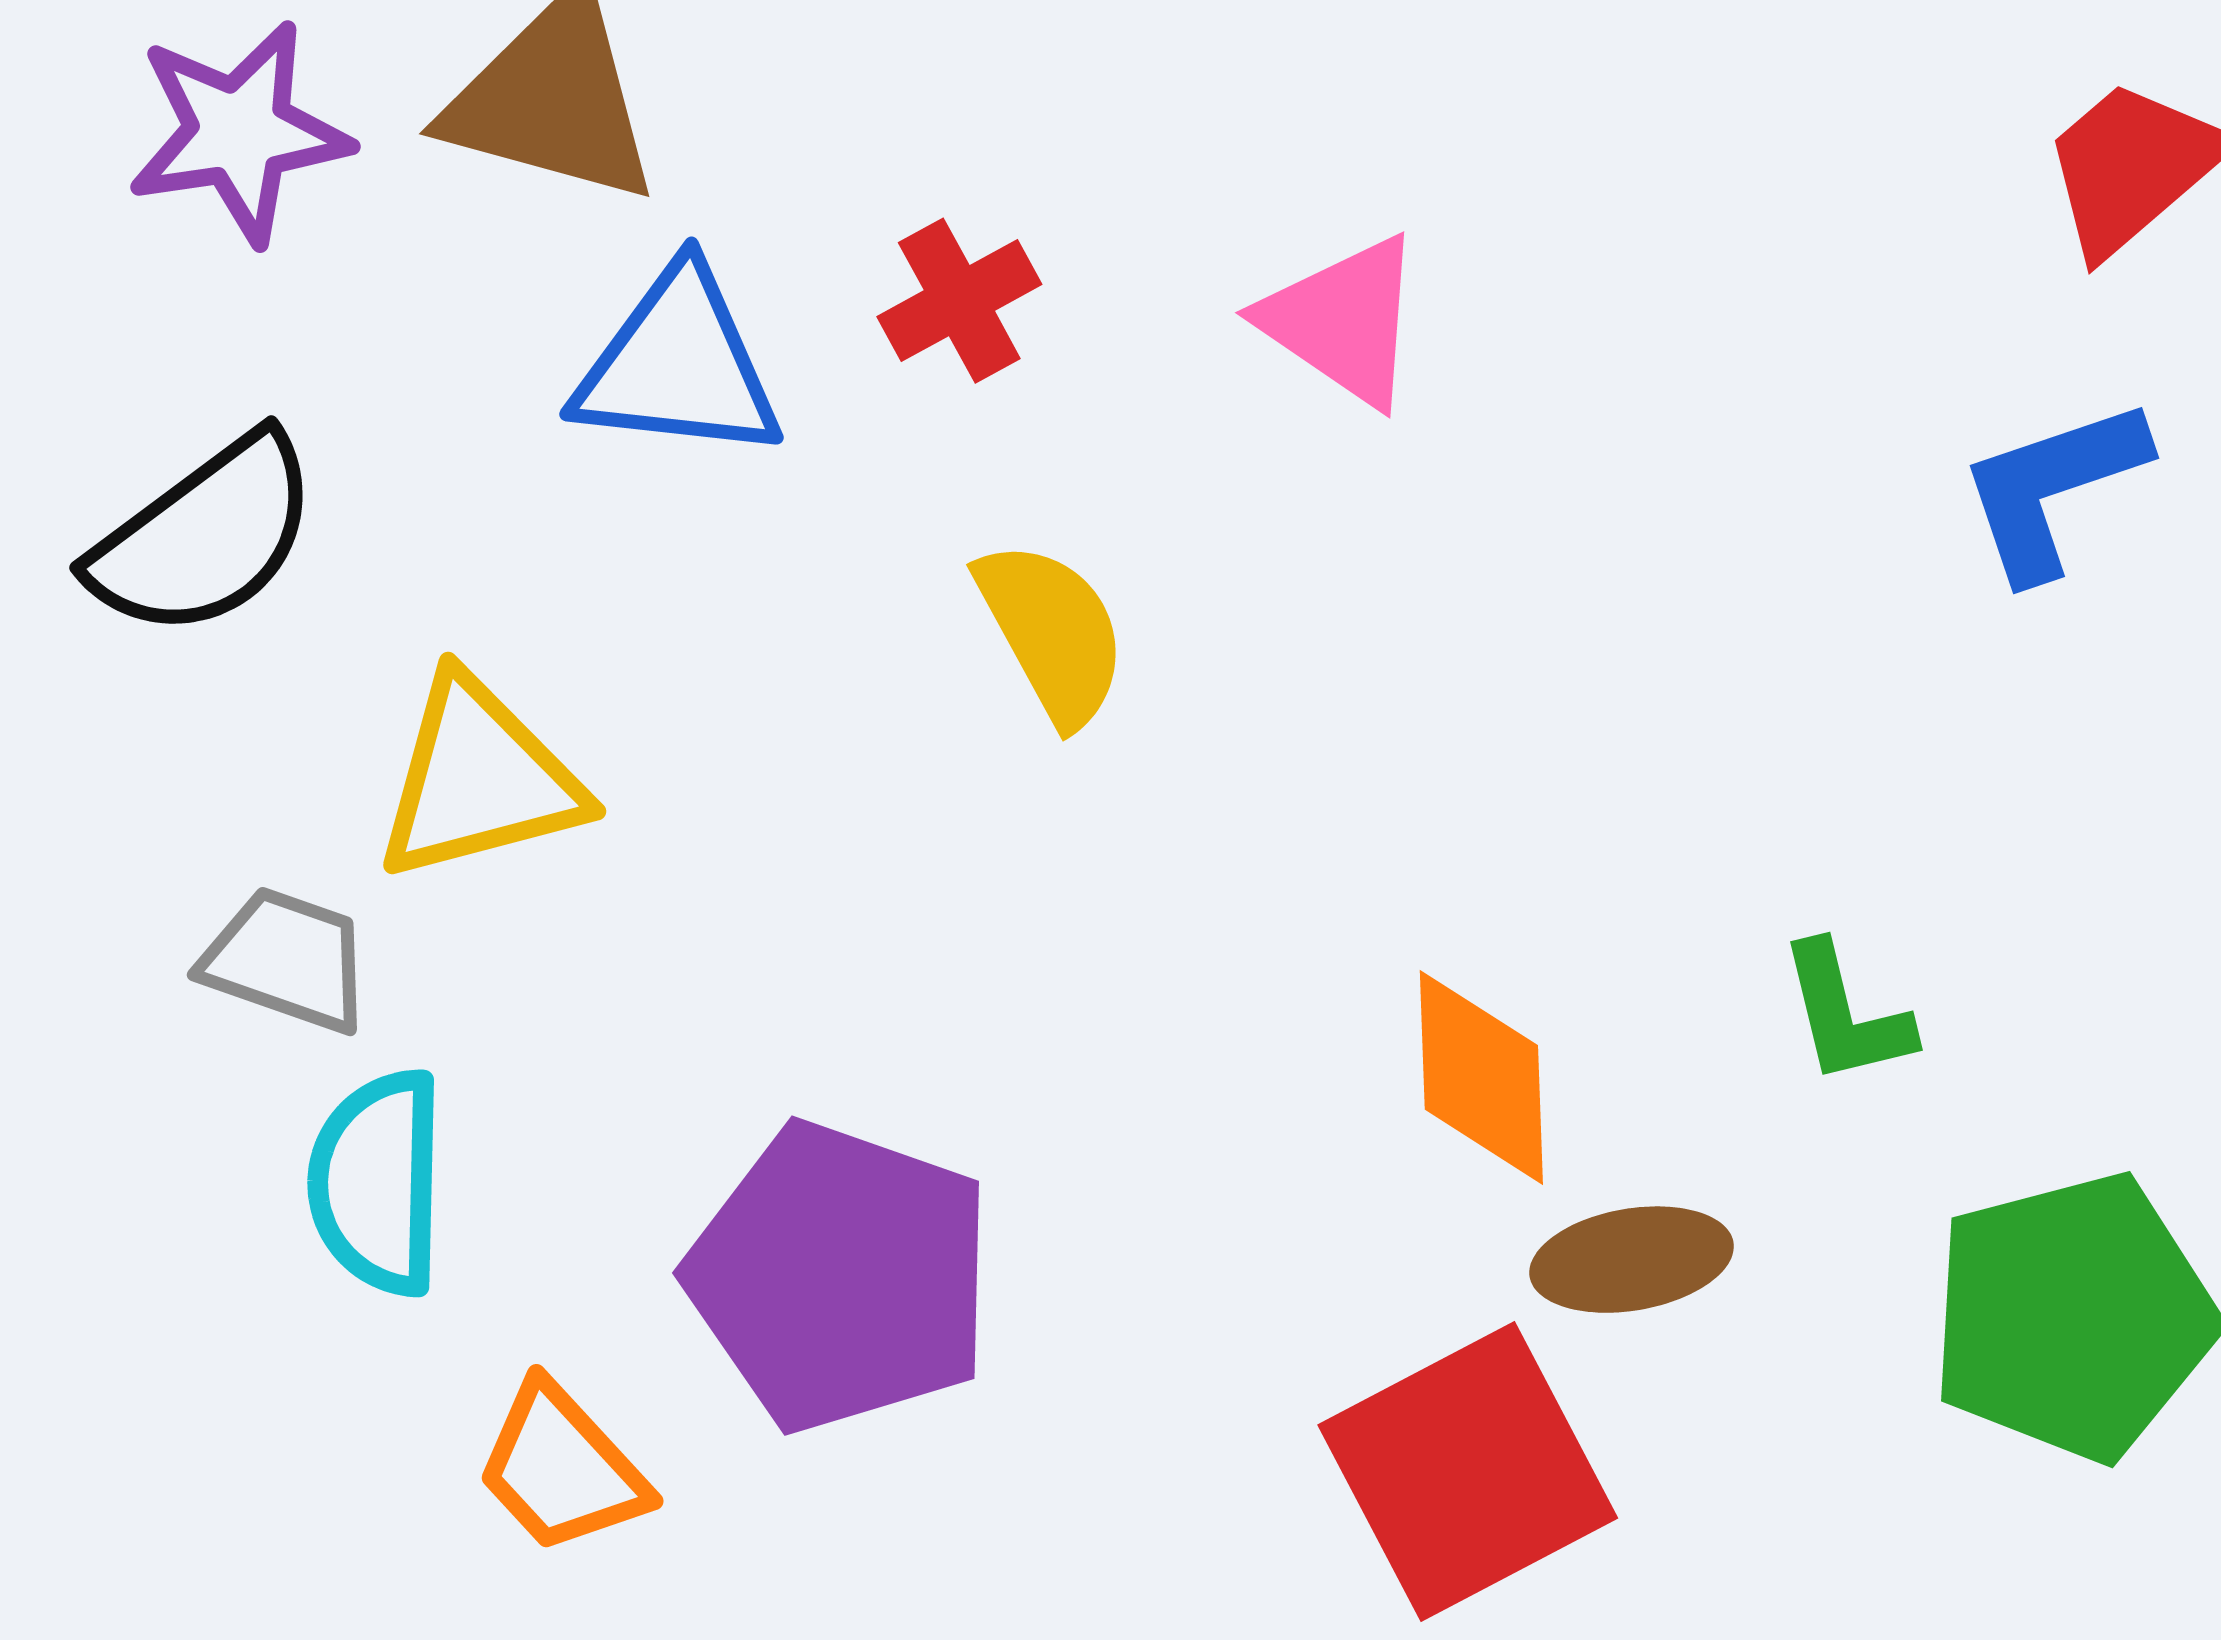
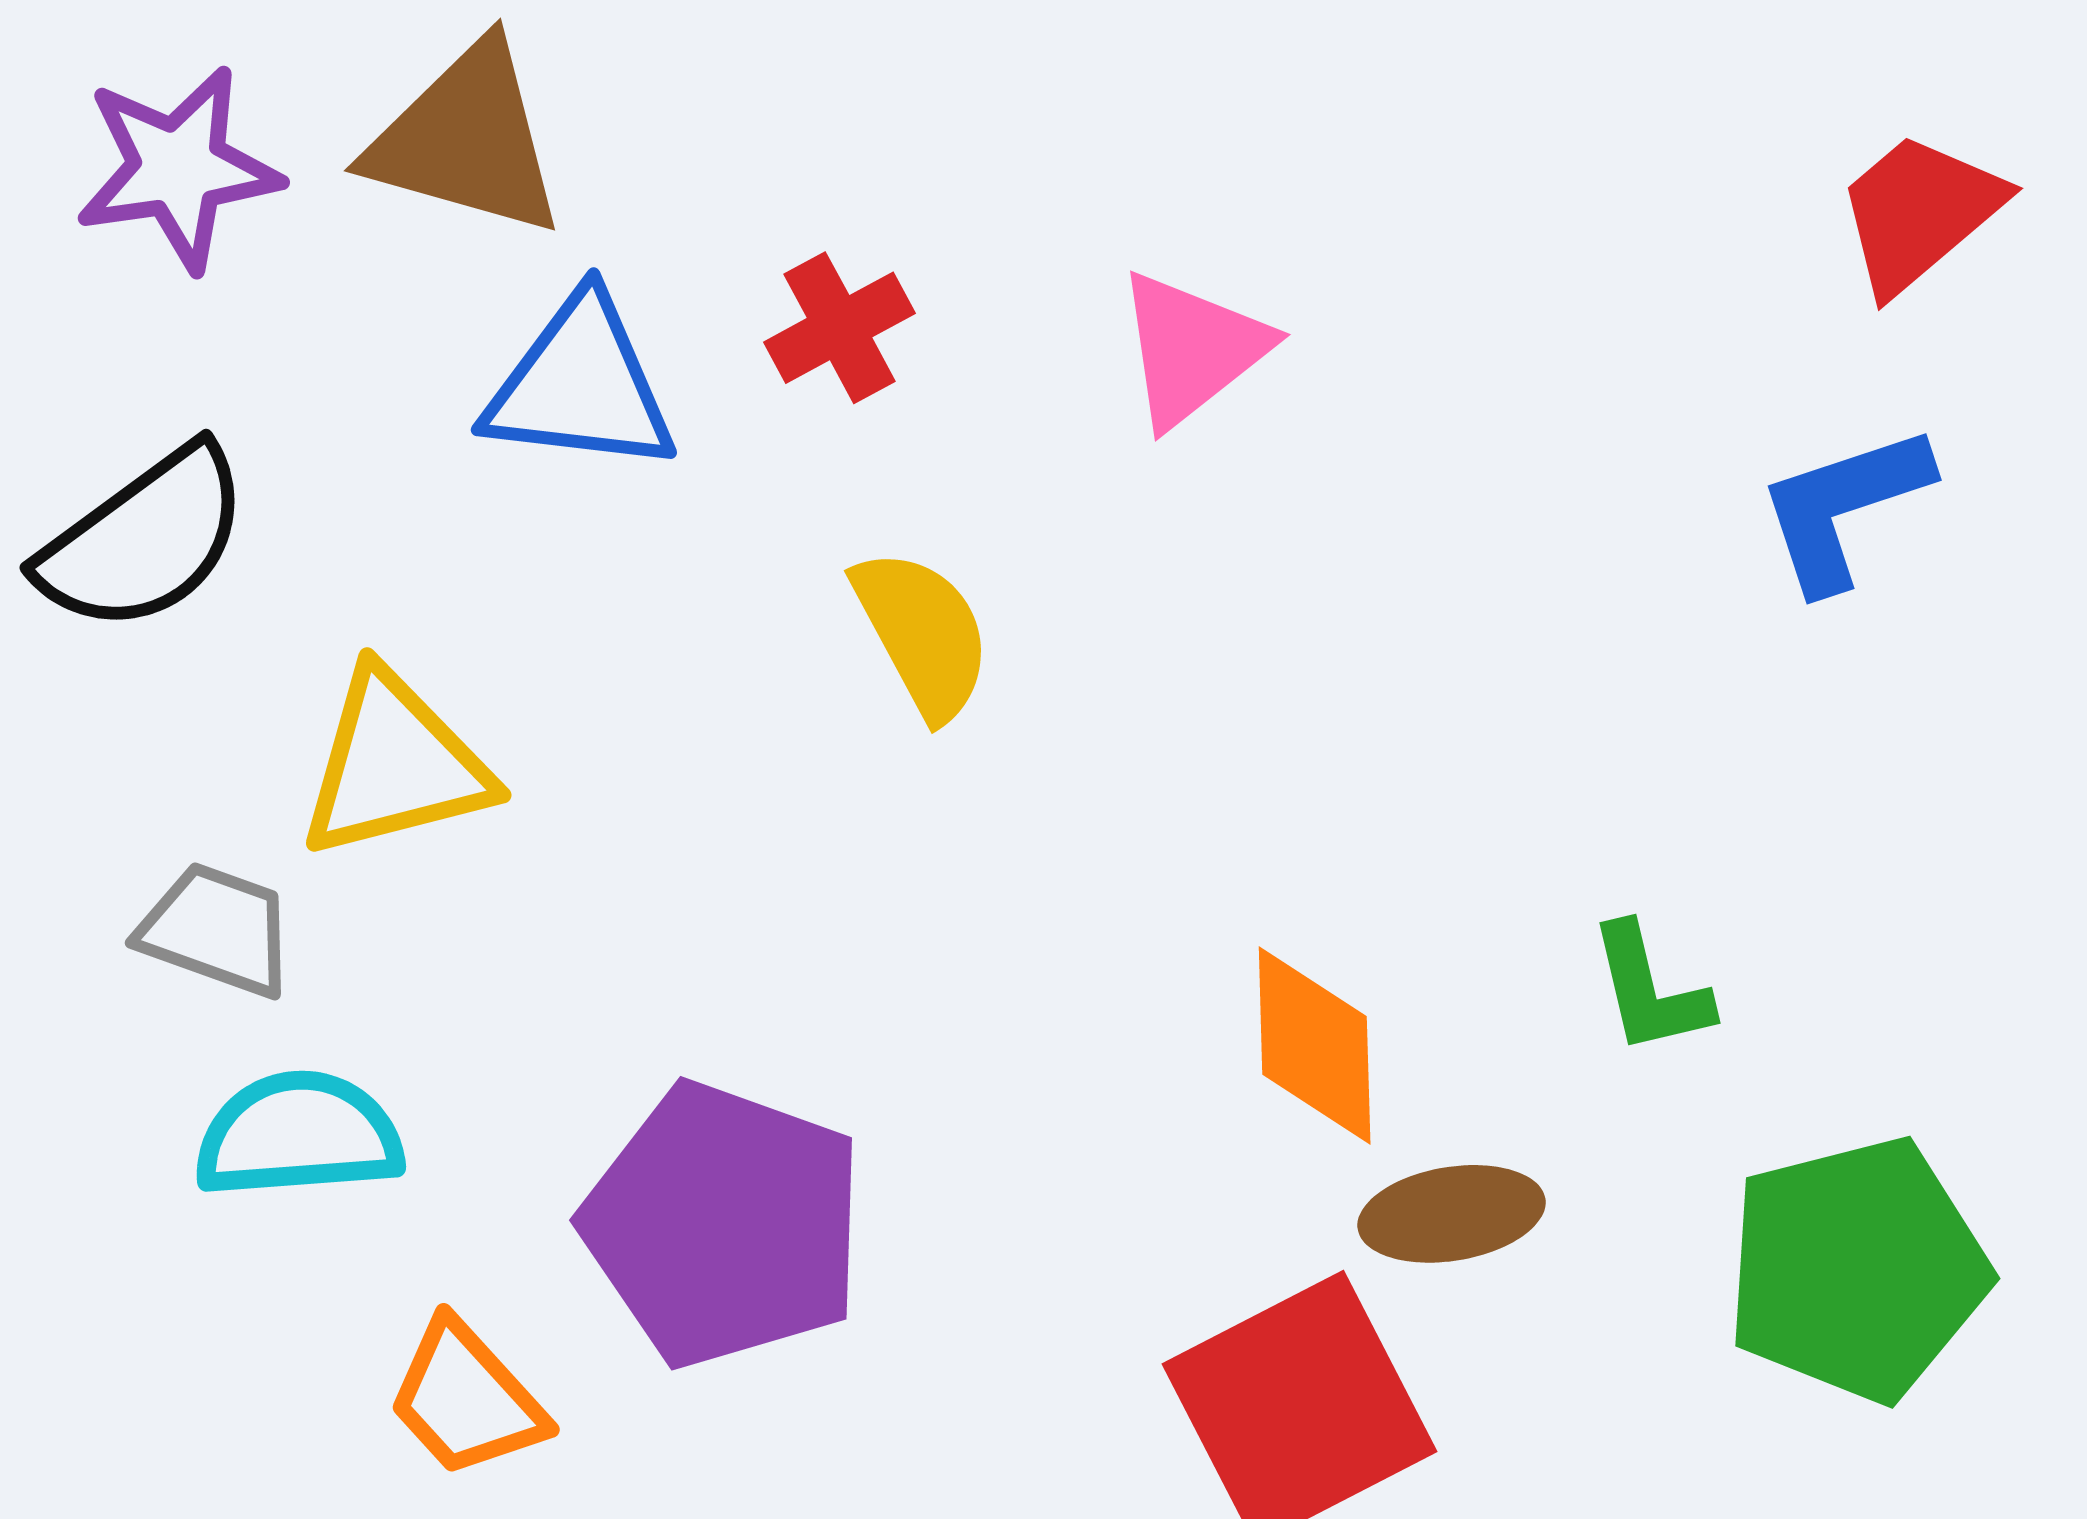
pink triangle: (1343, 321) -> (1192, 349), turned 47
cyan semicircle: (377, 1183) -> (299, 1135), turned 84

